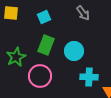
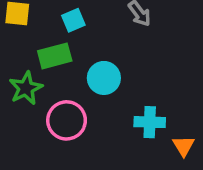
green rectangle: (46, 45) -> (55, 56), moved, turned 54
cyan circle: (74, 51) -> (104, 78), moved

